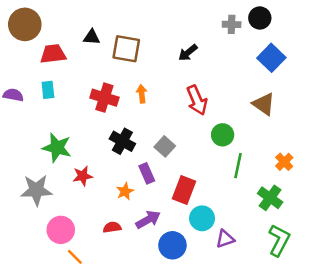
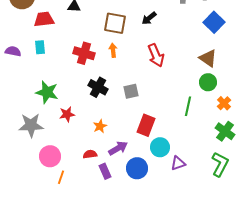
brown square: (126, 49) -> (115, 23), moved
green circle: (223, 135) -> (208, 82), moved
gray square: (165, 146) -> (131, 91), turned 35
purple rectangle: (147, 173) -> (105, 171), moved
green cross: (270, 198) -> (225, 131), moved
orange line: (75, 257) -> (61, 177), turned 64

